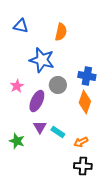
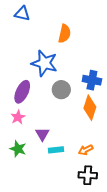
blue triangle: (21, 26) -> (22, 14), moved
pink star: (17, 86) -> (18, 117), moved
purple ellipse: (37, 101) -> (22, 92), moved
cyan rectangle: (58, 132) -> (56, 150), moved, turned -40

